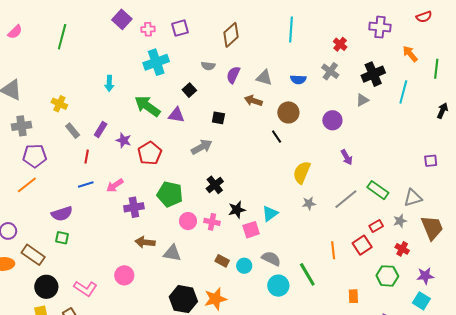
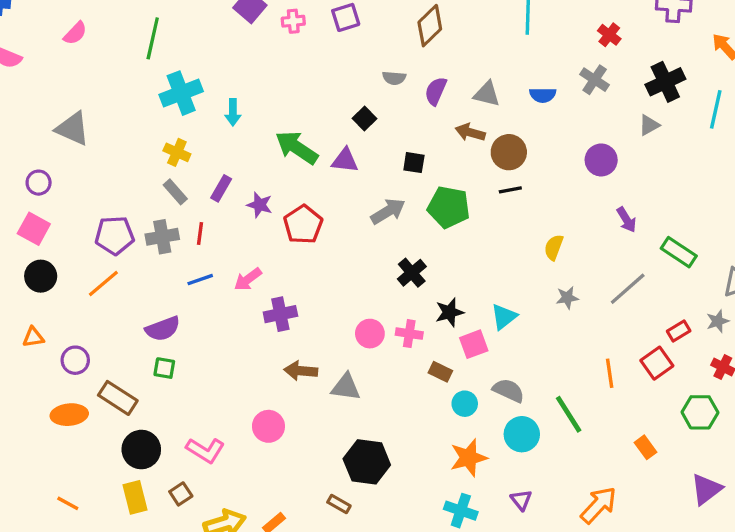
cyan cross: (156, 62) -> (181, 93), moved
yellow cross: (59, 104) -> (177, 152), moved
brown circle: (288, 112) -> (509, 152), moved
gray cross: (21, 126) -> (162, 237), moved
black line: (277, 137) -> (510, 190), turned -64
yellow semicircle: (302, 172) -> (554, 247), size x0.7
green rectangle: (378, 190) -> (679, 252), moved
green pentagon: (170, 194) -> (449, 207), moved
brown rectangle: (222, 261) -> (440, 372), moved
orange rectangle: (353, 296) -> (646, 447), turned -32
orange star: (215, 299) -> (469, 458), moved

